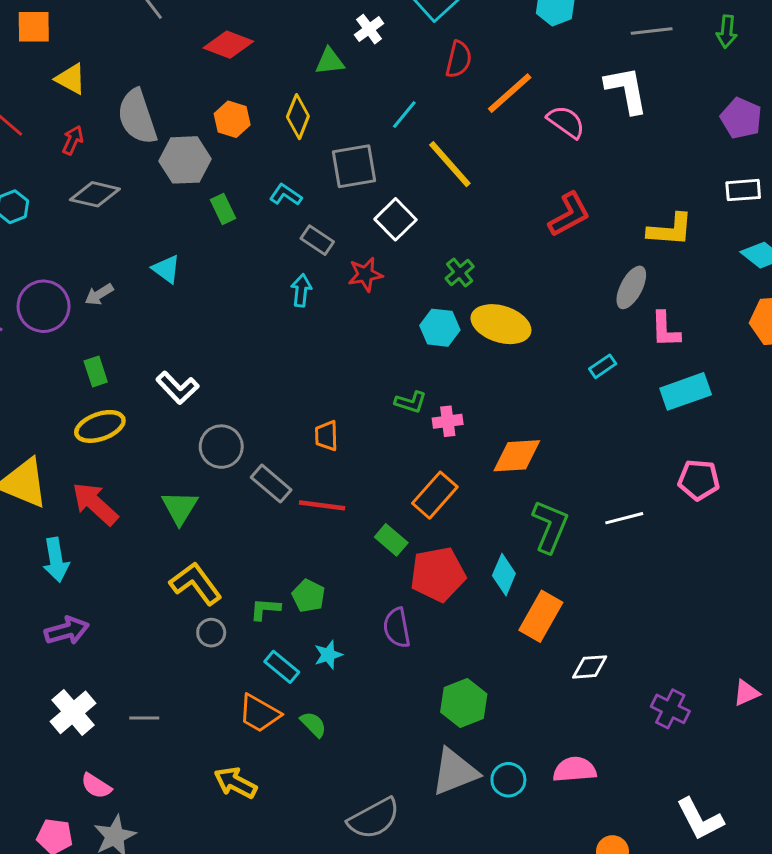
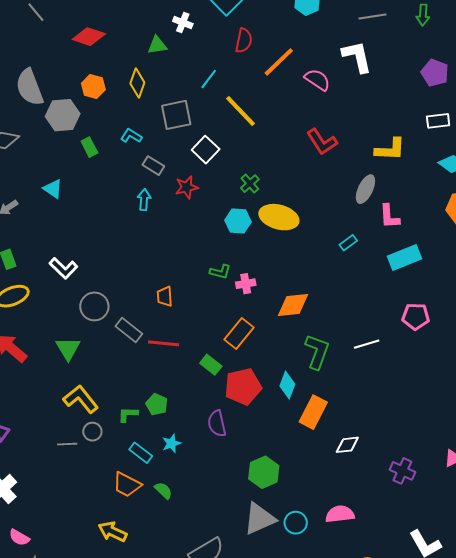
white cross: (369, 29) -> (183, 23), turned -30
red L-shape: (569, 215) -> (322, 142), turned 88
gray line: (144, 718) -> (67, 444), moved

